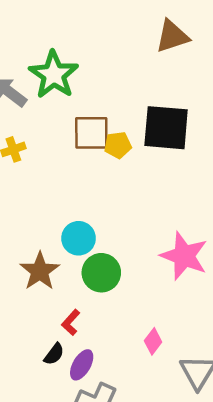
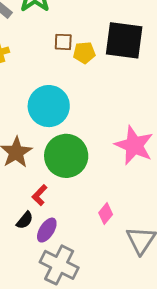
brown square: (91, 133) -> (63, 42), size x0.6
cyan circle: (79, 238) -> (49, 106), moved, size x1.5
green circle: (101, 273) -> (66, 156), size x1.4

